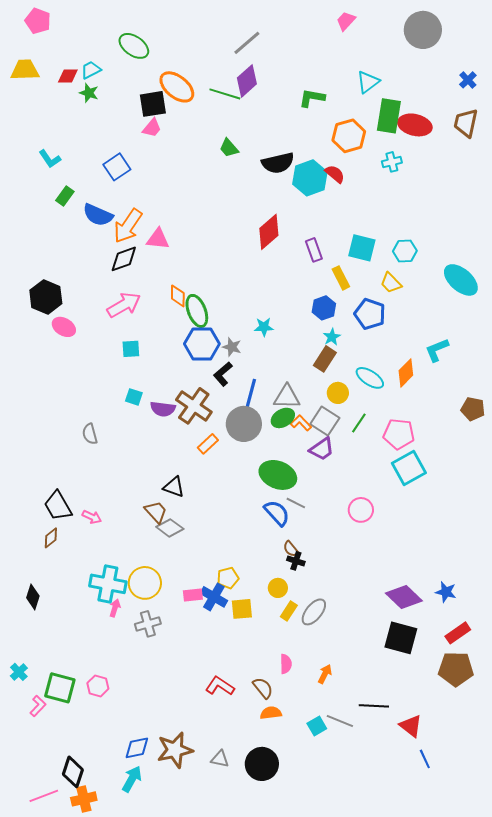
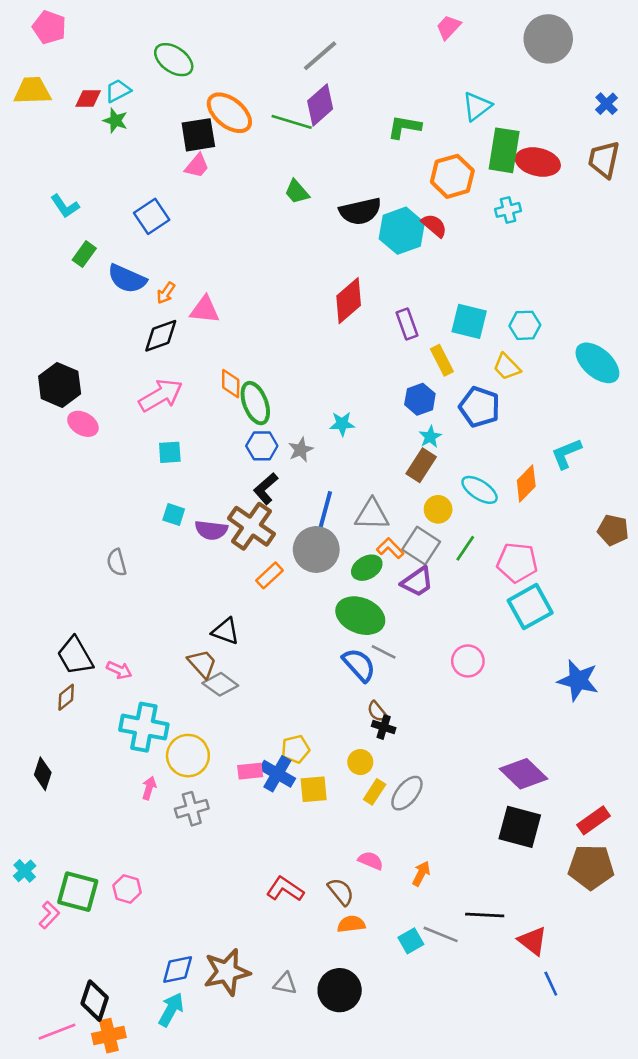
orange arrow: (128, 226) -> (166, 293), size x0.5
blue hexagon: (202, 344) -> (262, 446), size x0.7
gray star: (232, 347) -> (301, 450), turned 30
black L-shape: (223, 374) -> (266, 489), moved
green ellipse: (283, 418) -> (367, 568), moved
cyan cross: (108, 584) -> (144, 727), moved
blue star: (446, 592) -> (578, 680), moved, size x1.5
pink semicircle: (286, 664) -> (371, 861), turned -66

